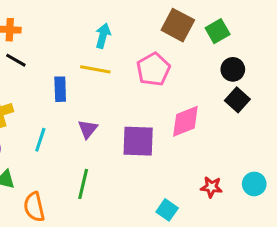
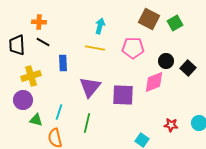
pink pentagon: (153, 69) -> (133, 48), turned 30
black circle: (233, 69) -> (166, 61), moved
blue rectangle: (60, 89) -> (63, 63), moved
purple triangle: (88, 129) -> (90, 87), size x1.6
cyan line: (40, 140) -> (59, 112), moved

